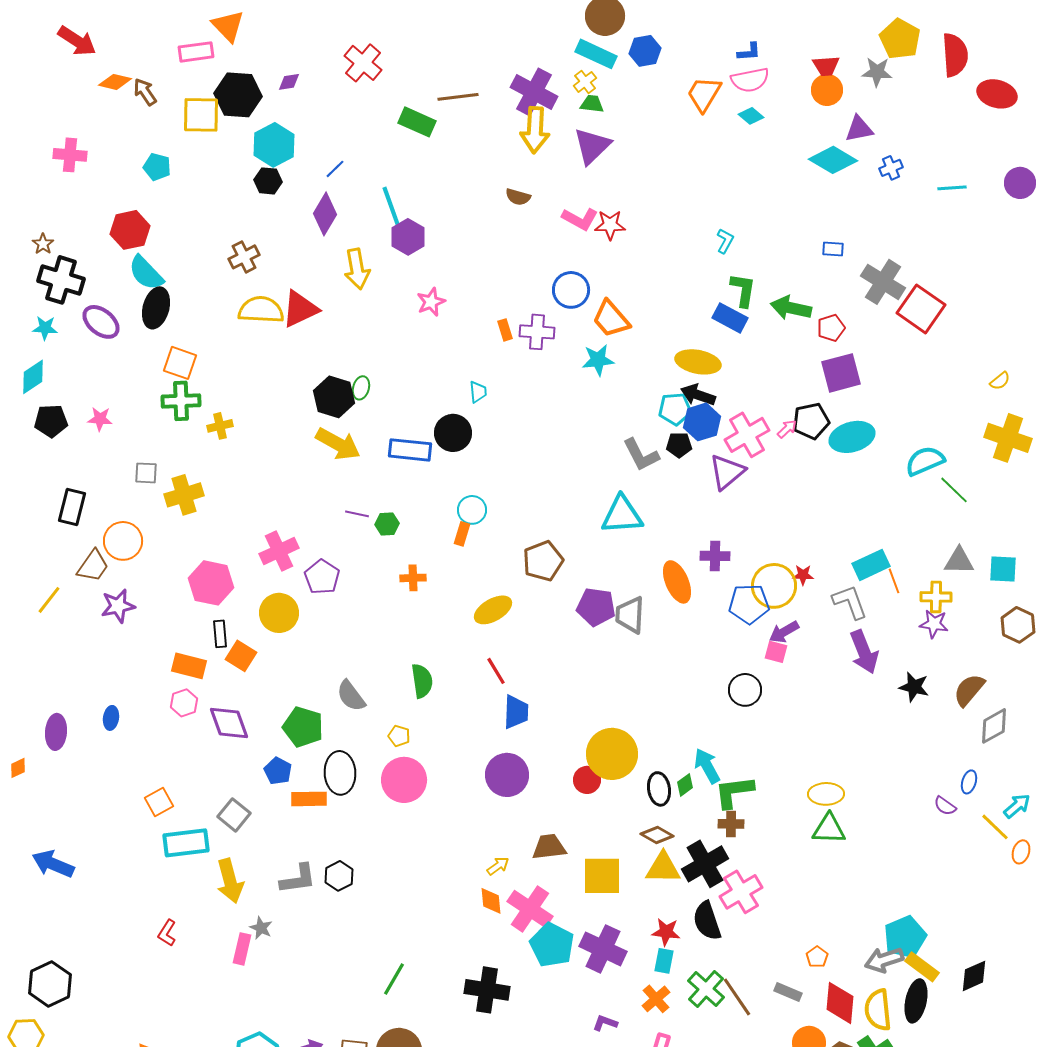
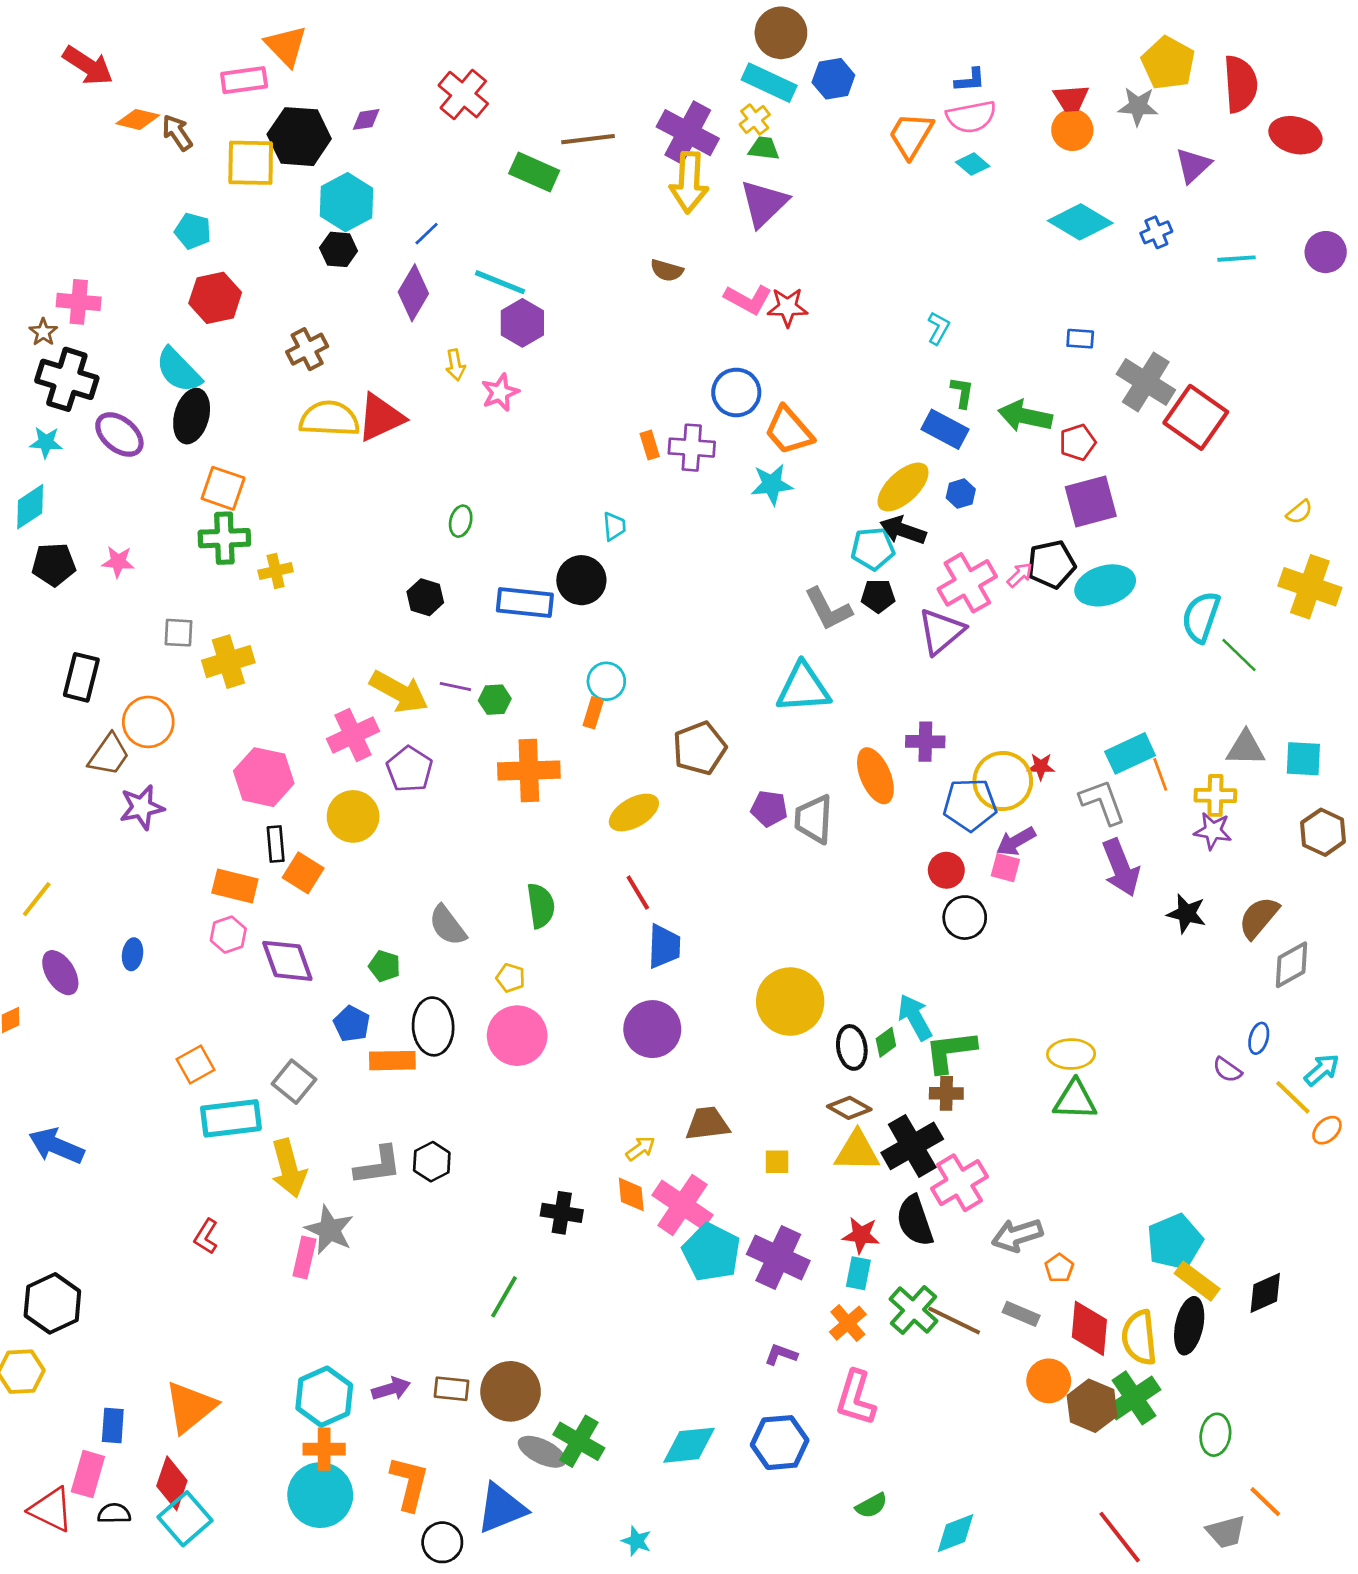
purple triangle: (859, 129) -> (1193, 165), moved, turned -32
pink cross: (70, 155) -> (79, 302), moved
cyan line: (391, 206) -> (500, 282), turned -48
red hexagon: (130, 230) -> (215, 298), moved
yellow arrow: (357, 269) -> (455, 365), size x0.6
green L-shape: (743, 290) -> (962, 392), size x0.7
pink star: (431, 302) -> (500, 392), moved
yellow ellipse: (698, 362) -> (903, 487), turned -54
black hexagon: (334, 397) -> (425, 597), moved, size x0.7
blue hexagon: (702, 422) -> (961, 494), moved, size x0.6
yellow arrow: (338, 444) -> (399, 692), moved
cyan semicircle: (925, 461) -> (1201, 617), turned -48
orange cross: (413, 578) -> (529, 771), size x1.8
yellow line: (49, 600) -> (37, 899), moved
purple pentagon: (596, 607) -> (769, 809), size x0.7
green pentagon: (303, 727) -> (385, 966), size x0.6
purple ellipse: (56, 732) -> (60, 973), turned -36
red circle: (587, 780) -> (946, 870), moved
orange ellipse: (1021, 852) -> (1327, 1130), turned 30
yellow square: (602, 876) -> (777, 1162), size x0.5
gray star: (261, 928) -> (329, 1230), size x1.6
gray arrow: (884, 960) -> (1017, 1235), moved
black cross: (487, 990) -> (562, 1213), moved, size x0.7
brown line: (737, 997) -> (954, 1320), turned -30

